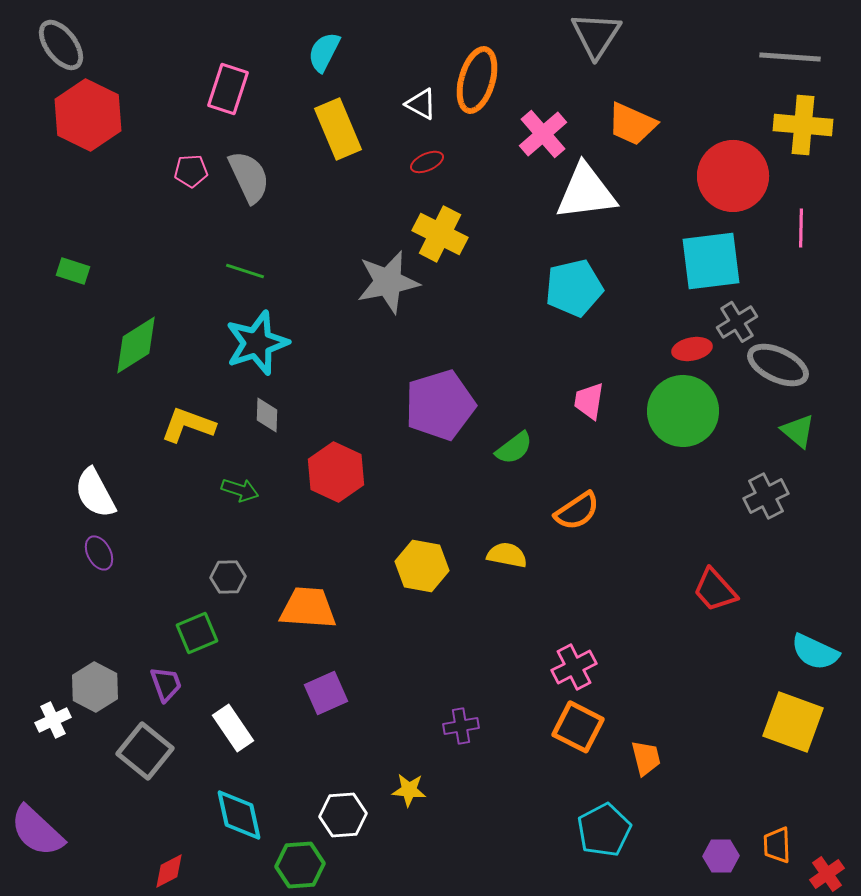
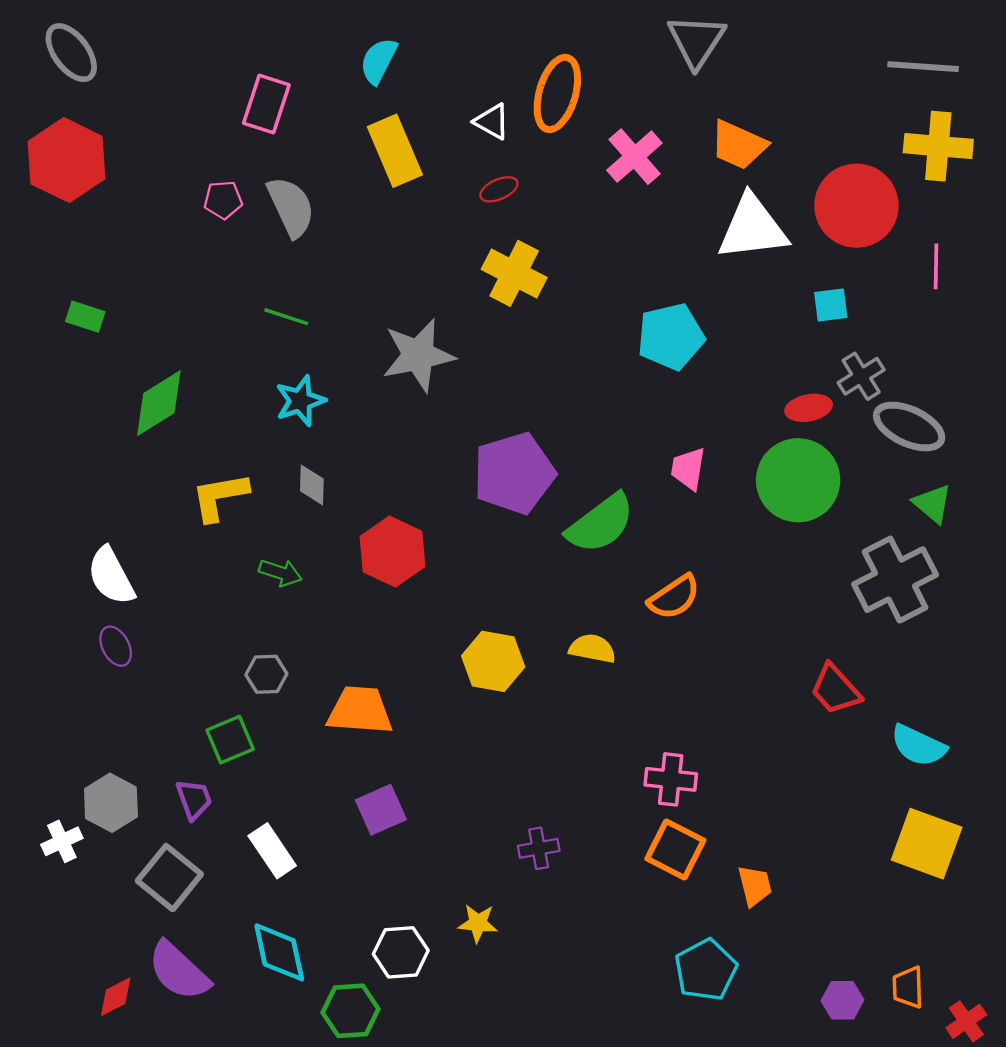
red hexagon: (88, 115) -> (67, 160), moved
white triangle: (586, 192) -> (752, 228), moved
cyan square: (711, 261) -> (831, 305), size x0.5
gray star: (388, 282) -> (418, 355), moved
cyan star: (257, 343) -> (300, 401), size x0.7
yellow L-shape: (188, 425) -> (220, 497), turned -30
green semicircle: (514, 448) -> (601, 523), size x1.6
gray cross: (766, 496) -> (895, 580), size x1.6
cyan semicircle: (815, 652) -> (918, 746), moved
pink cross: (574, 667) -> (671, 779), turned 33
purple semicircle: (37, 831) -> (179, 971), moved
red diamond: (169, 871) -> (116, 997), moved

